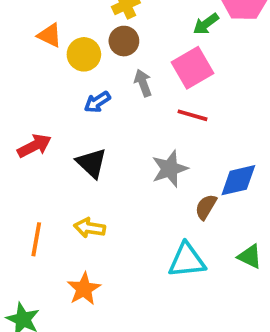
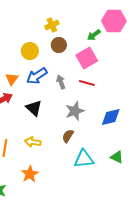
orange triangle: (50, 35) -> (12, 79), moved, turned 40
brown circle: (124, 41) -> (59, 45), moved
gray arrow: (143, 83) -> (61, 82), moved
blue arrow: (97, 102) -> (37, 76), size x1.5
brown semicircle: (206, 207) -> (68, 136), moved

